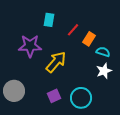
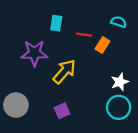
red line: (73, 30) -> (84, 35), turned 56
cyan semicircle: (103, 52) -> (119, 22), moved
cyan circle: (81, 98) -> (119, 107), moved

